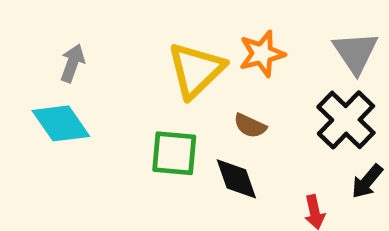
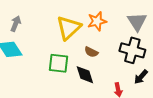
black cross: (346, 120) -> (132, 50), turned -30

